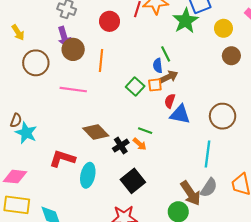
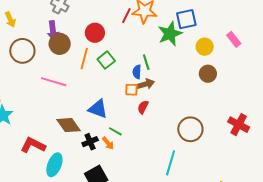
red circle: (110, 21) -> (95, 33), moved
green square: (135, 87) -> (106, 60), moved
blue triangle: (180, 114) -> (98, 109), moved

